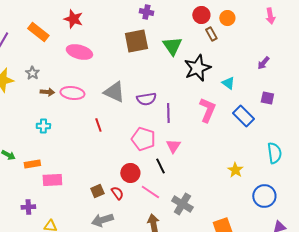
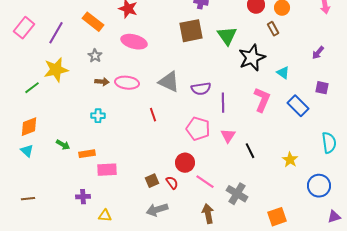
brown rectangle: (211, 34) -> (273, 29), moved
gray star: (32, 73) -> (95, 56), moved
black line: (160, 166) -> (250, 151), moved

